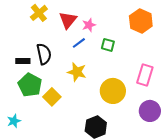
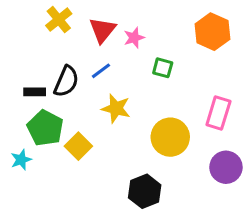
blue line: (79, 43) -> (101, 71), moved
black semicircle: (44, 54) -> (66, 81), turned 35
cyan star: (14, 121) -> (21, 160), moved

